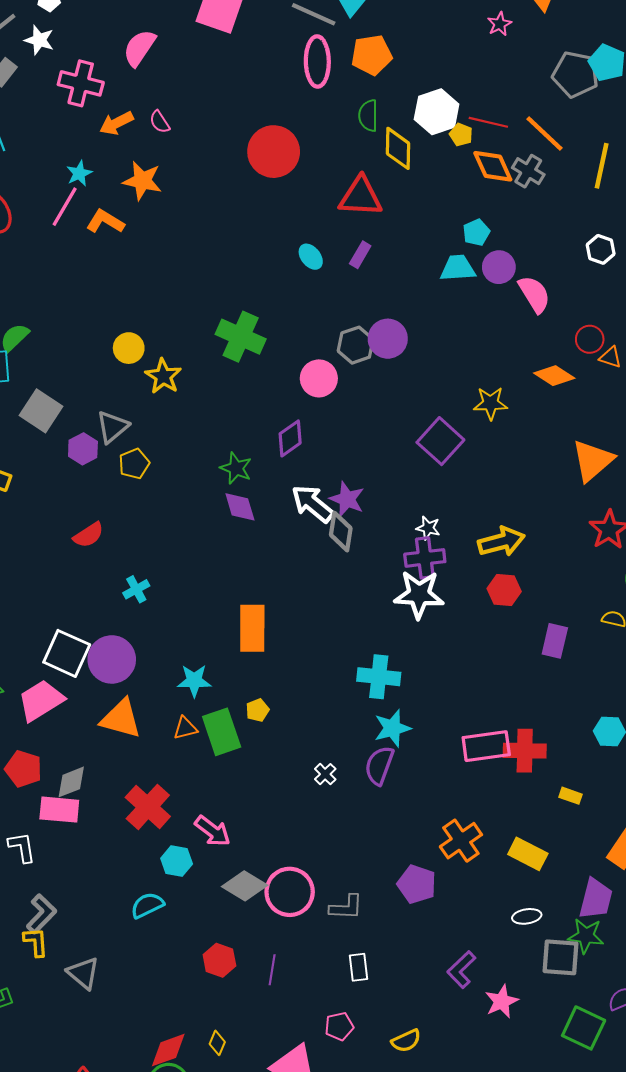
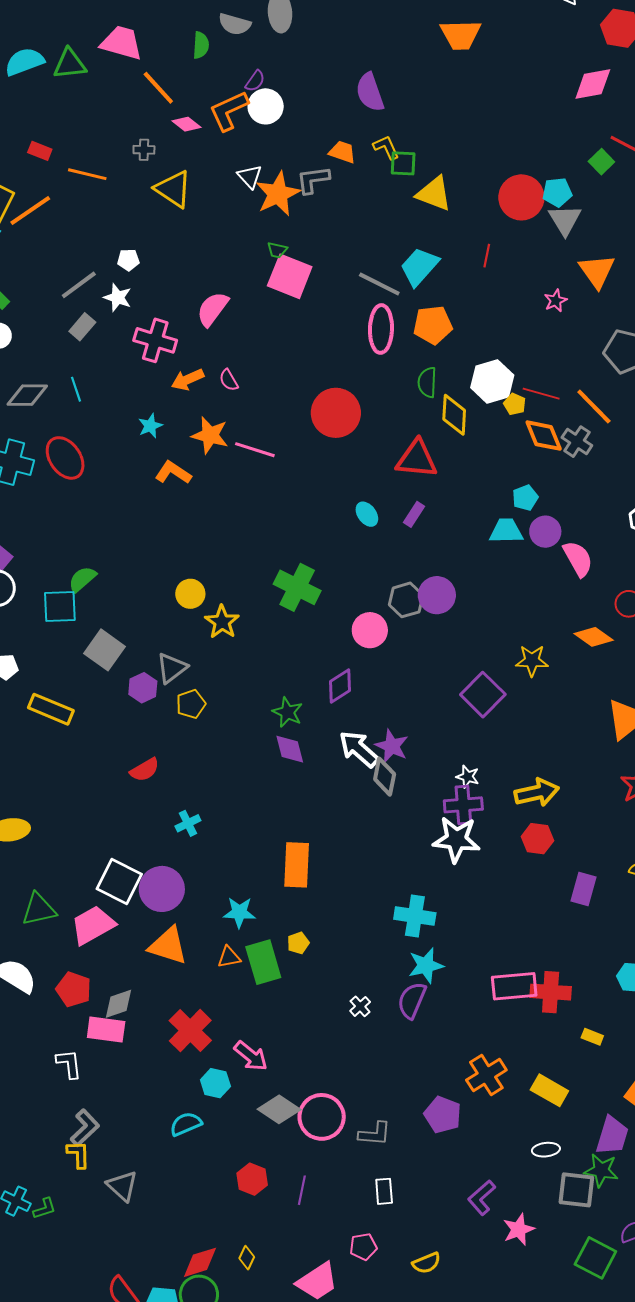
pink line: (65, 207) -> (255, 450), moved, turned 75

